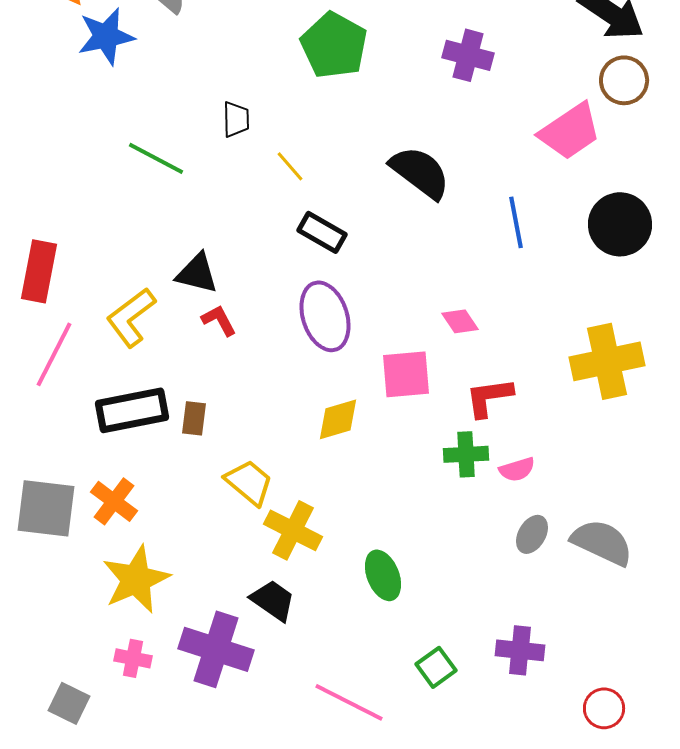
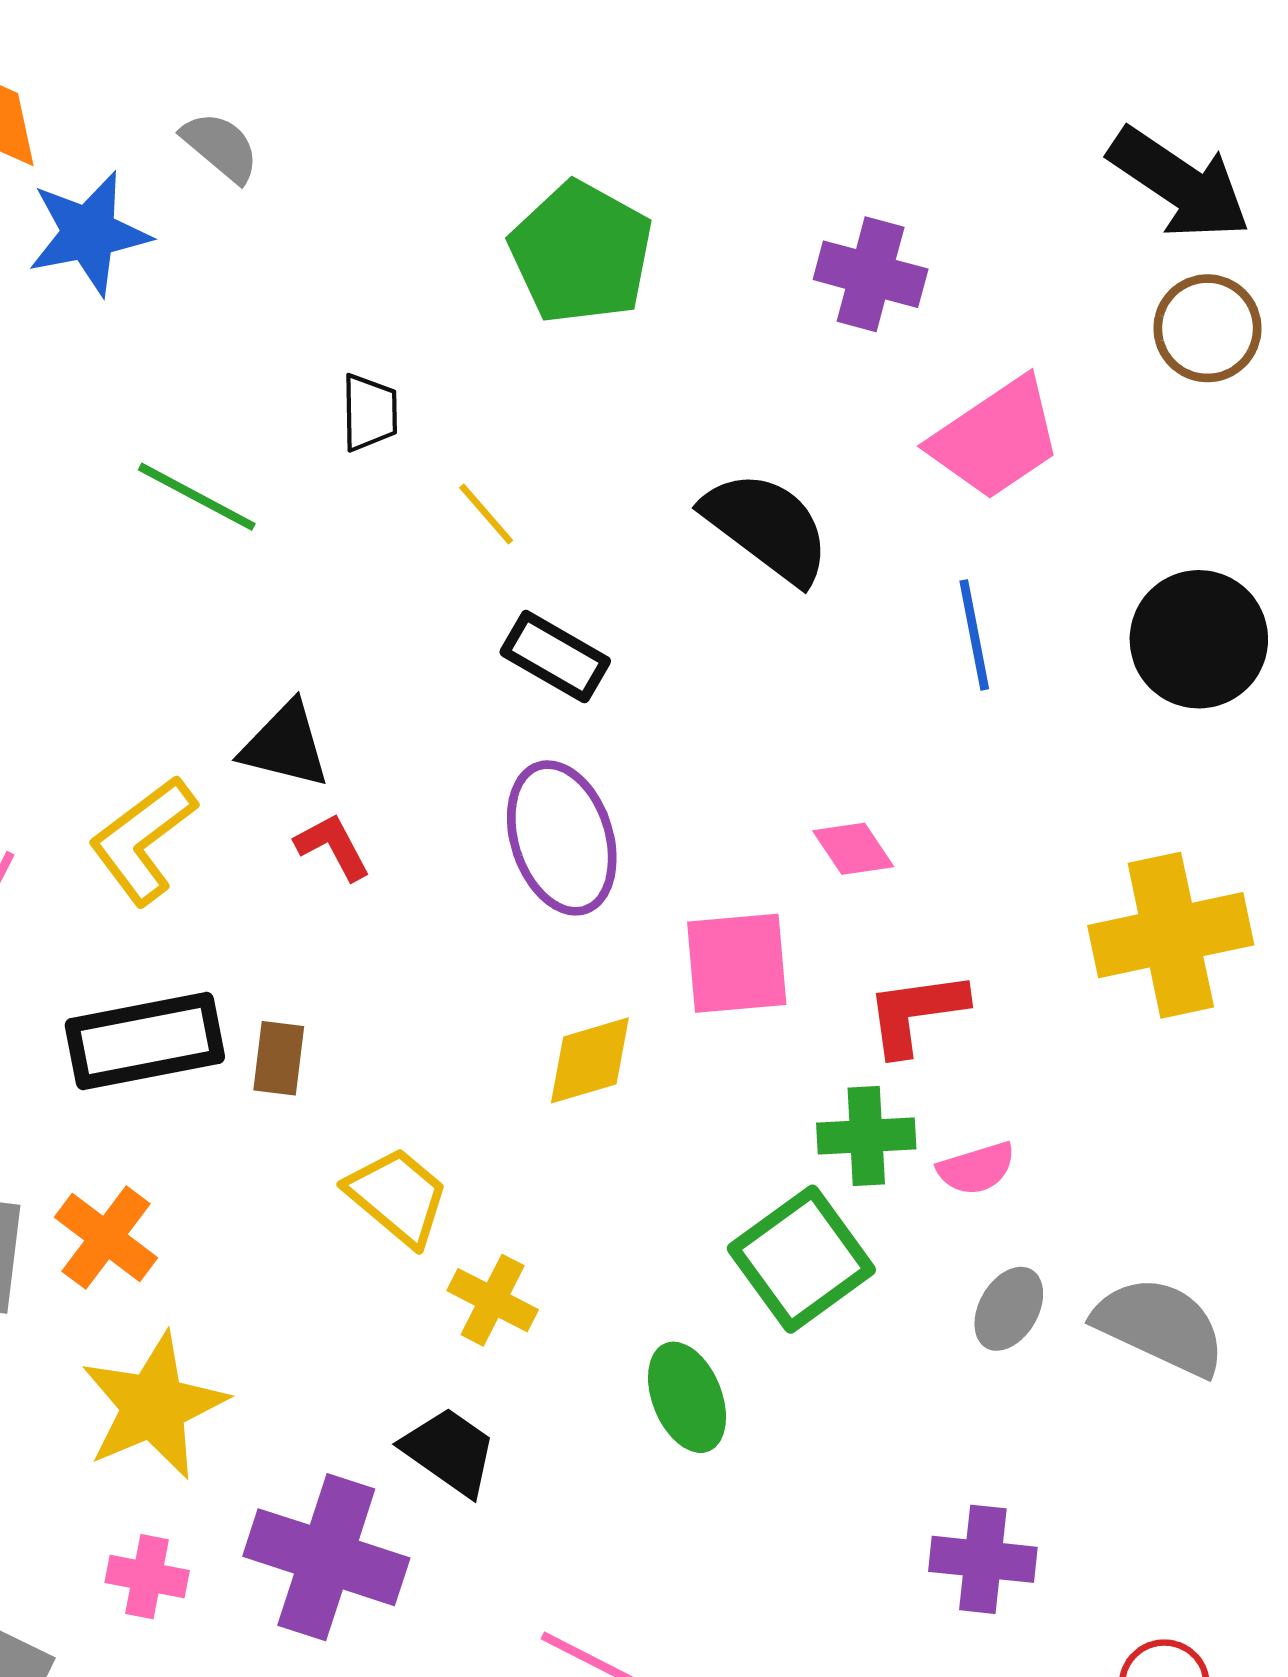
pink trapezoid: (570, 131) -> (996, 438), moved
yellow cross: (293, 530) -> (493, 1300), size x0.7
green square: (436, 667) -> (801, 1259), moved, size x1.6

